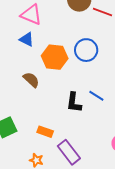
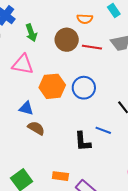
blue triangle: (27, 39) -> (26, 108), moved
orange hexagon: (55, 57) -> (52, 86), moved

